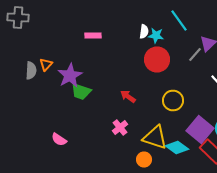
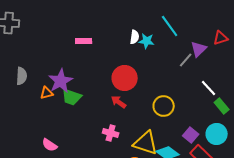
red circle: (157, 60) -> (125, 78), moved
orange triangle: (46, 64) -> (47, 93), moved, turned 32
pink cross: (120, 128) -> (111, 133), turned -35
purple square: (200, 130) -> (191, 135), size x0.6

